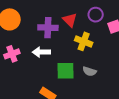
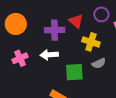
gray semicircle: (90, 71) -> (99, 63), moved, turned -40

